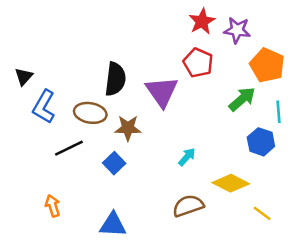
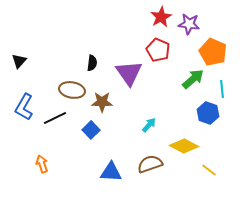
black semicircle: (115, 79) -> (92, 63), size x0.6
blue L-shape: (44, 107) -> (24, 107), moved
blue triangle: (113, 225) -> (111, 172), moved

